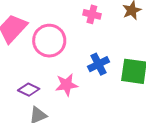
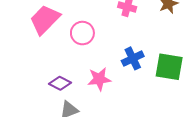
pink circle: (49, 41) -> (82, 33), size x0.7

